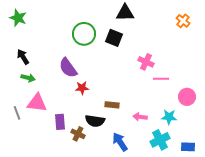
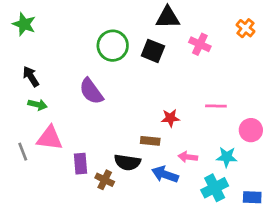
pink cross: (146, 62) -> (200, 44), moved
red star: (82, 88) -> (170, 118), moved
blue arrow: (120, 142) -> (165, 174), moved, turned -36

